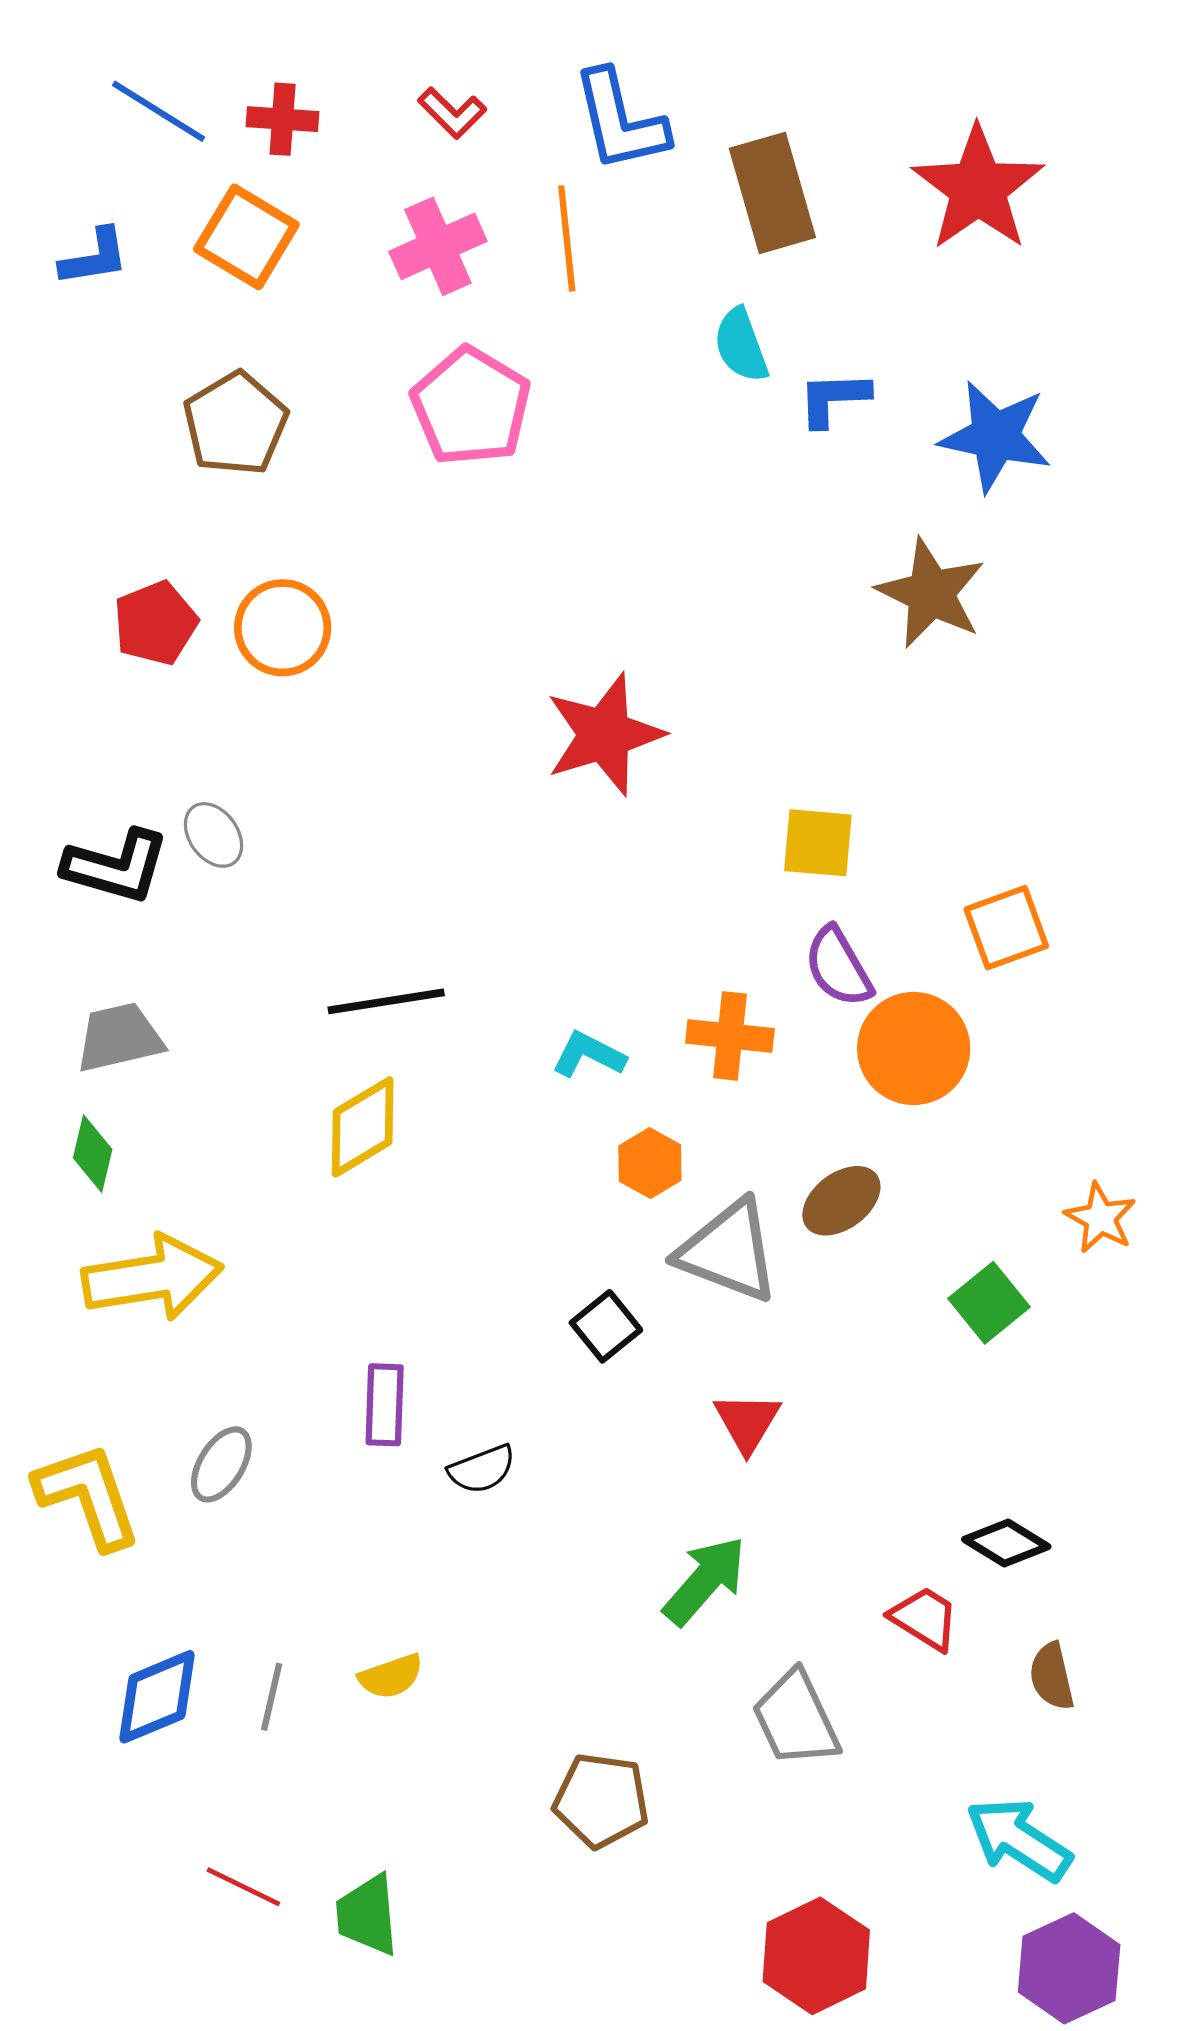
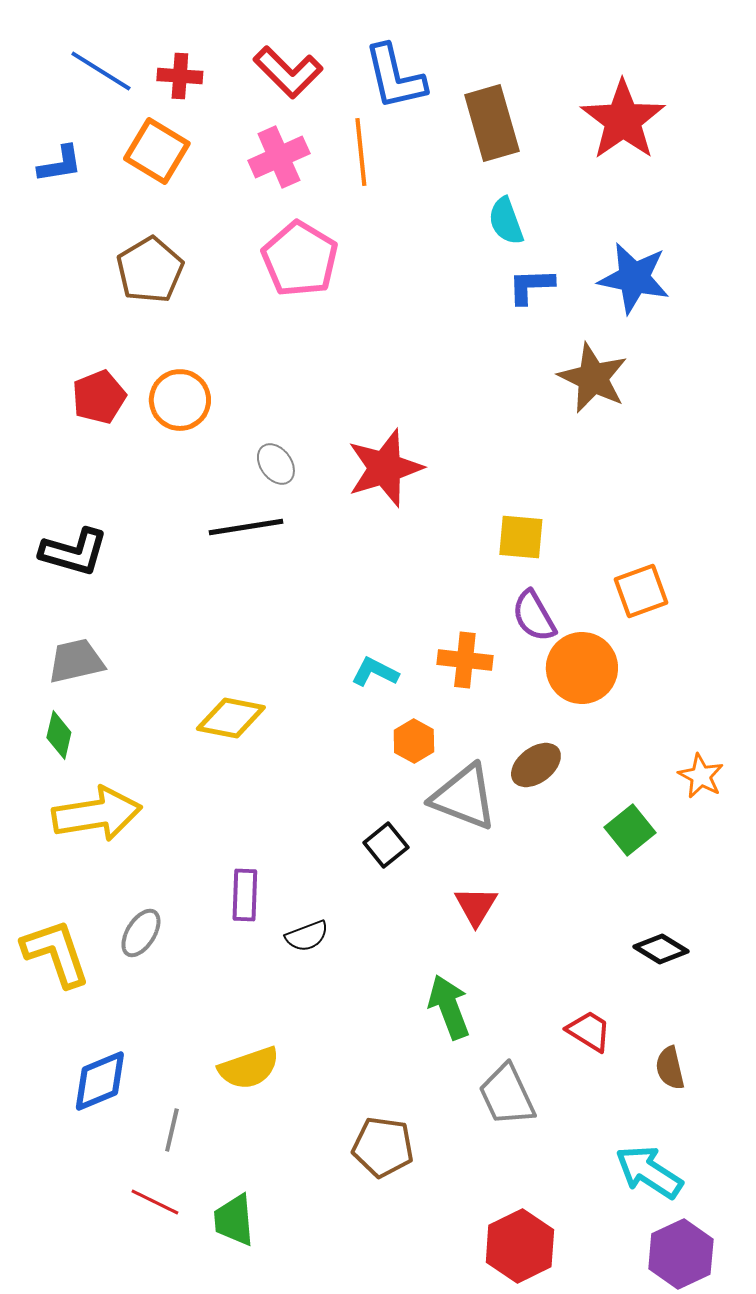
red L-shape: (452, 113) -> (288, 72), size x1.6
cyan semicircle: (741, 345) -> (506, 221), moved
blue L-shape: (834, 399) -> (531, 286), moved
gray ellipse: (213, 835) -> (276, 464), moved
black line: (386, 1001) -> (246, 527), moved
yellow diamond: (363, 1127) -> (231, 718), turned 42
black diamond: (1006, 1543) -> (661, 949), moved
green arrow: (705, 1581) -> (449, 1007), turned -62
yellow semicircle: (391, 1676) -> (249, 1068), size x1.5
gray line: (272, 1697) -> (172, 1130), moved

